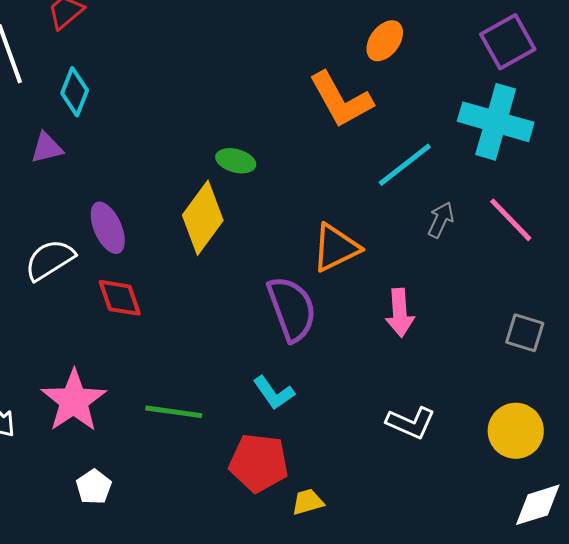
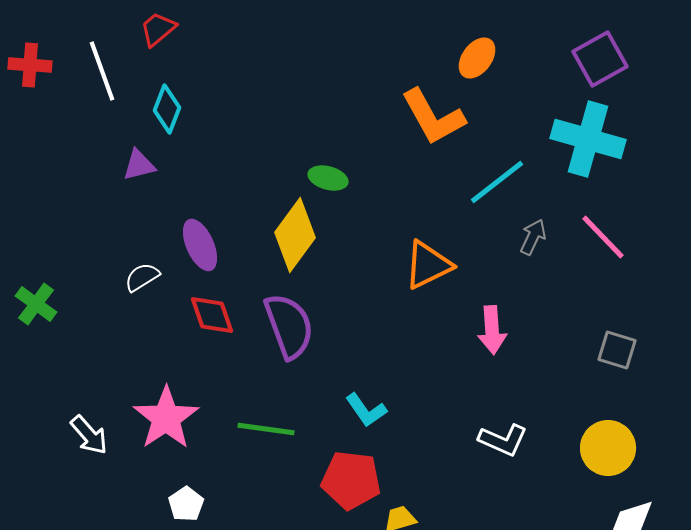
white semicircle: (50, 260) -> (142, 277), size x0.7
purple semicircle: (292, 309) -> (289, 326), moved

